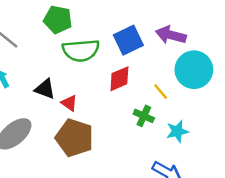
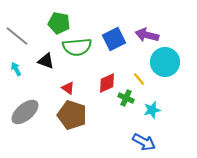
red diamond: (119, 79) -> (107, 83), moved
black triangle: (45, 89) -> (46, 61), moved

